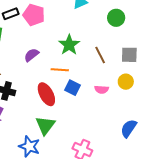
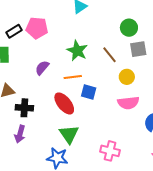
green circle: (116, 18) -> (129, 28), moved
yellow circle: (126, 82) -> (127, 77), moved
pink semicircle: (102, 89) -> (128, 103), moved, size x1.5

